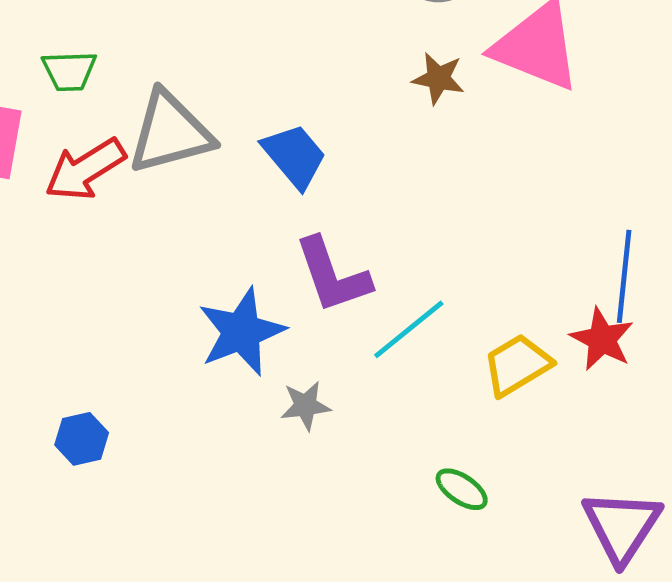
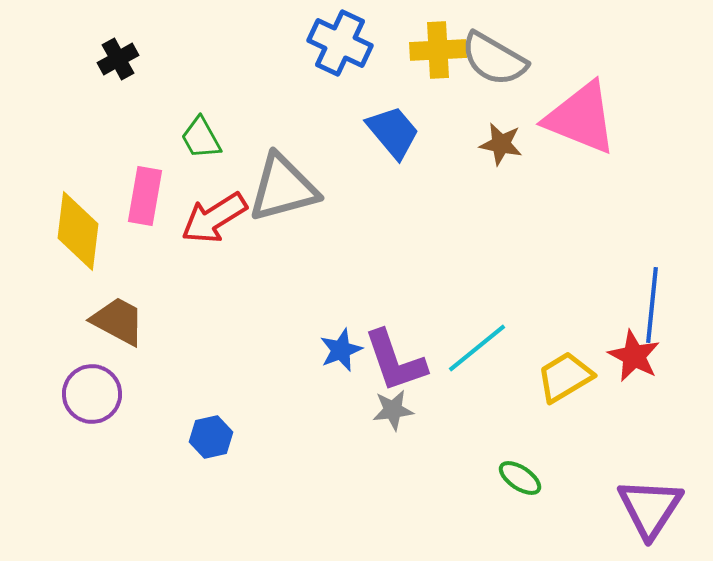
green trapezoid: (69, 71) -> (201, 138), turned 63
blue trapezoid: (294, 156) -> (393, 132), moved
purple L-shape: (333, 275) -> (395, 361), moved
blue star: (241, 332) -> (341, 350), size x0.6

